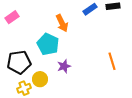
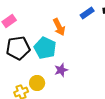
black pentagon: (19, 62) -> (18, 48), moved

